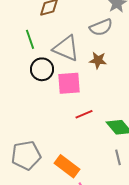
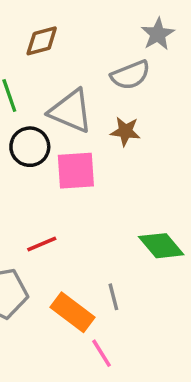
red line: (84, 114) -> (42, 244), moved
gray line: (118, 157) -> (113, 297), moved

